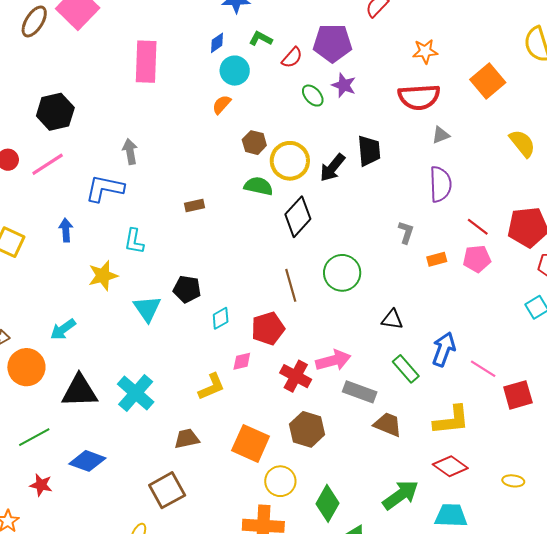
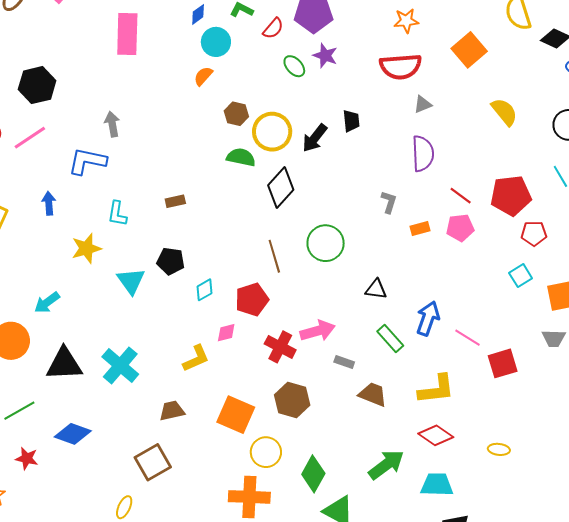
black trapezoid: (369, 151) -> (351, 121), size x0.7
brown rectangle: (195, 205) -> (175, 201), moved
gray rectangle: (360, 392) -> (344, 362), size x0.6

